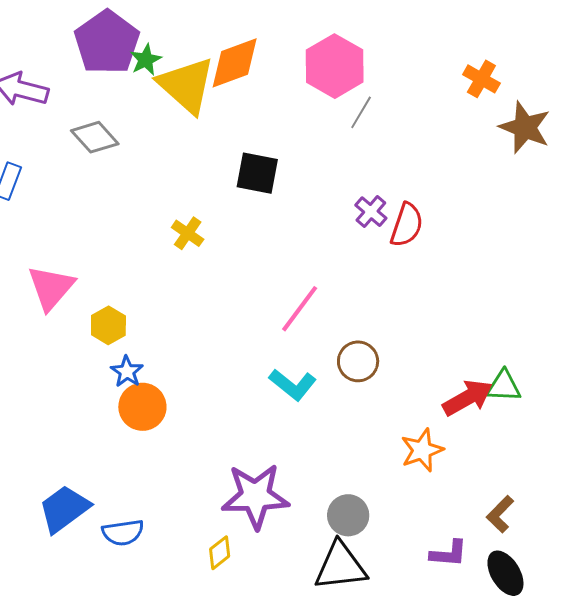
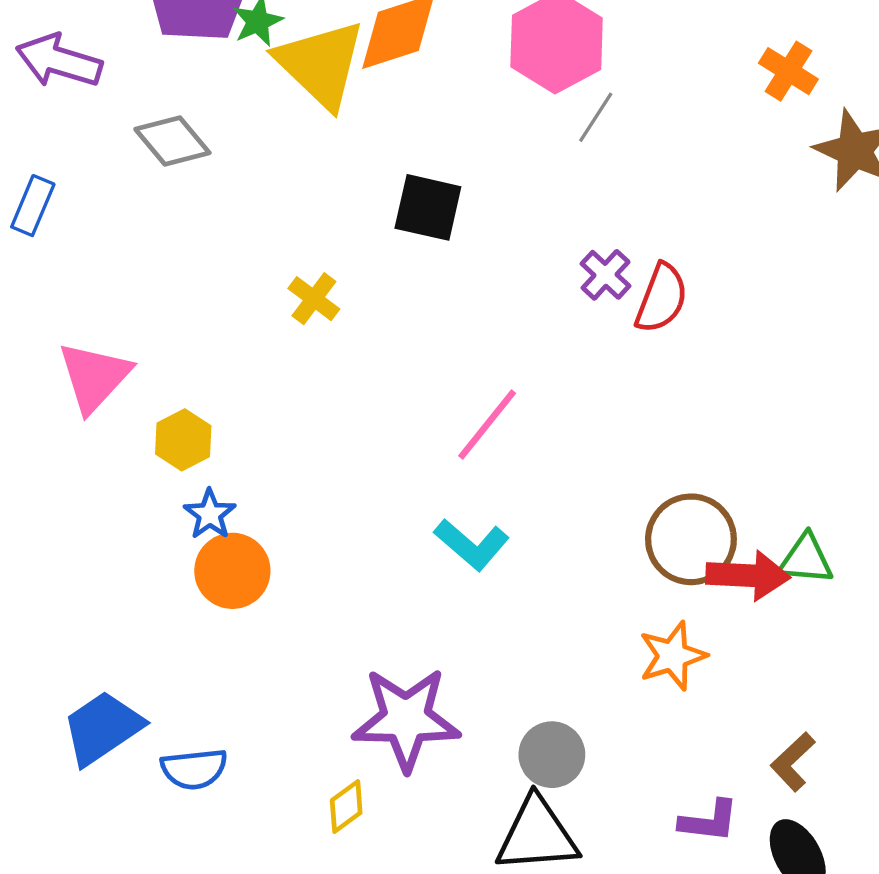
brown circle: (358, 361) -> (691, 539), moved, size x1.4
red arrow: (468, 398) -> (748, 575), turned 30

